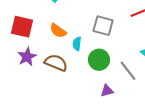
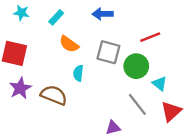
orange semicircle: (58, 31) -> (69, 44), moved
green circle: (99, 60) -> (136, 66), moved

